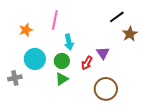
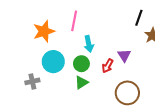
black line: (117, 17) -> (139, 18), turned -35
orange star: (26, 30) -> (44, 31), size x1.5

